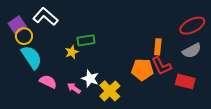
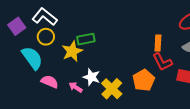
yellow circle: (24, 36) -> (46, 37), moved
yellow star: (72, 52) -> (72, 51), size x1.5
orange pentagon: (142, 70) -> (144, 80), moved, turned -30

